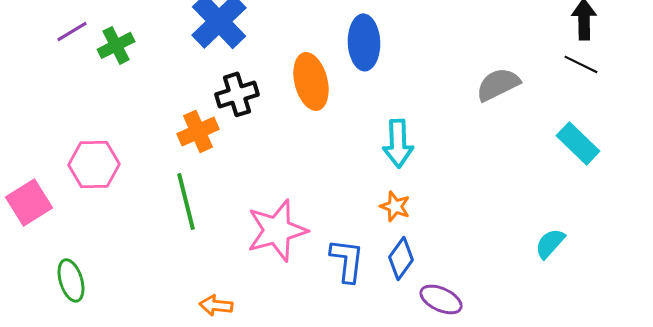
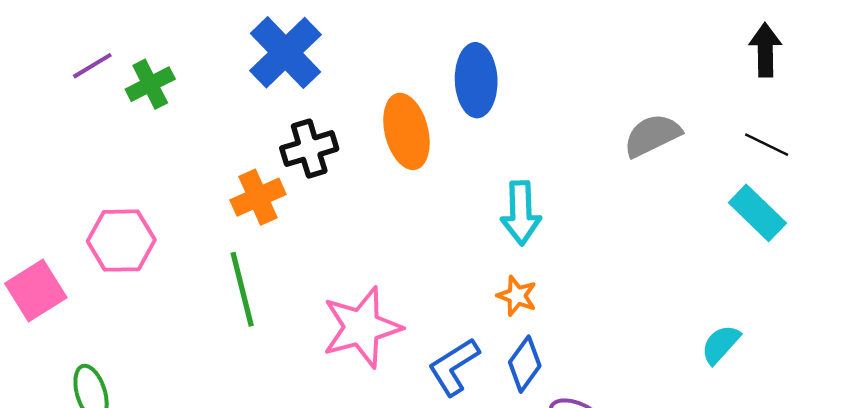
black line: (581, 64) -> (767, 145), moved
blue L-shape: (347, 260) -> (454, 367), turned -129

